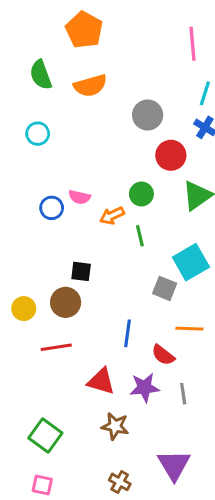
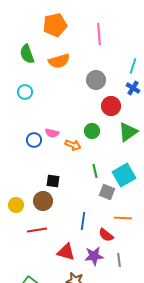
orange pentagon: (84, 30) -> (55, 25), turned 30
pink line: (193, 44) -> (99, 34), moved
orange arrow: (112, 216) -> (73, 145), turned -133
green line: (140, 236) -> (95, 171), moved

